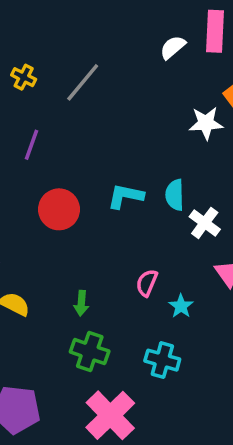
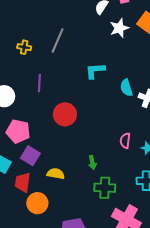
white star: (206, 123) -> (119, 28), moved
cyan L-shape: (125, 196) -> (95, 71), moved

